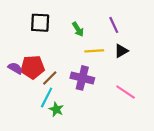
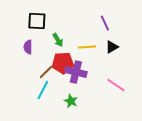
green arrow: (78, 29) -> (58, 40), moved
red pentagon: (32, 67) -> (63, 63), moved
purple semicircle: (15, 68) -> (28, 47), moved, turned -120
green star: (56, 109) -> (71, 101), moved

